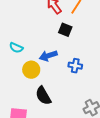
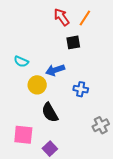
black square: (65, 30) -> (73, 42), turned -32
blue cross: (75, 66) -> (81, 89), moved

